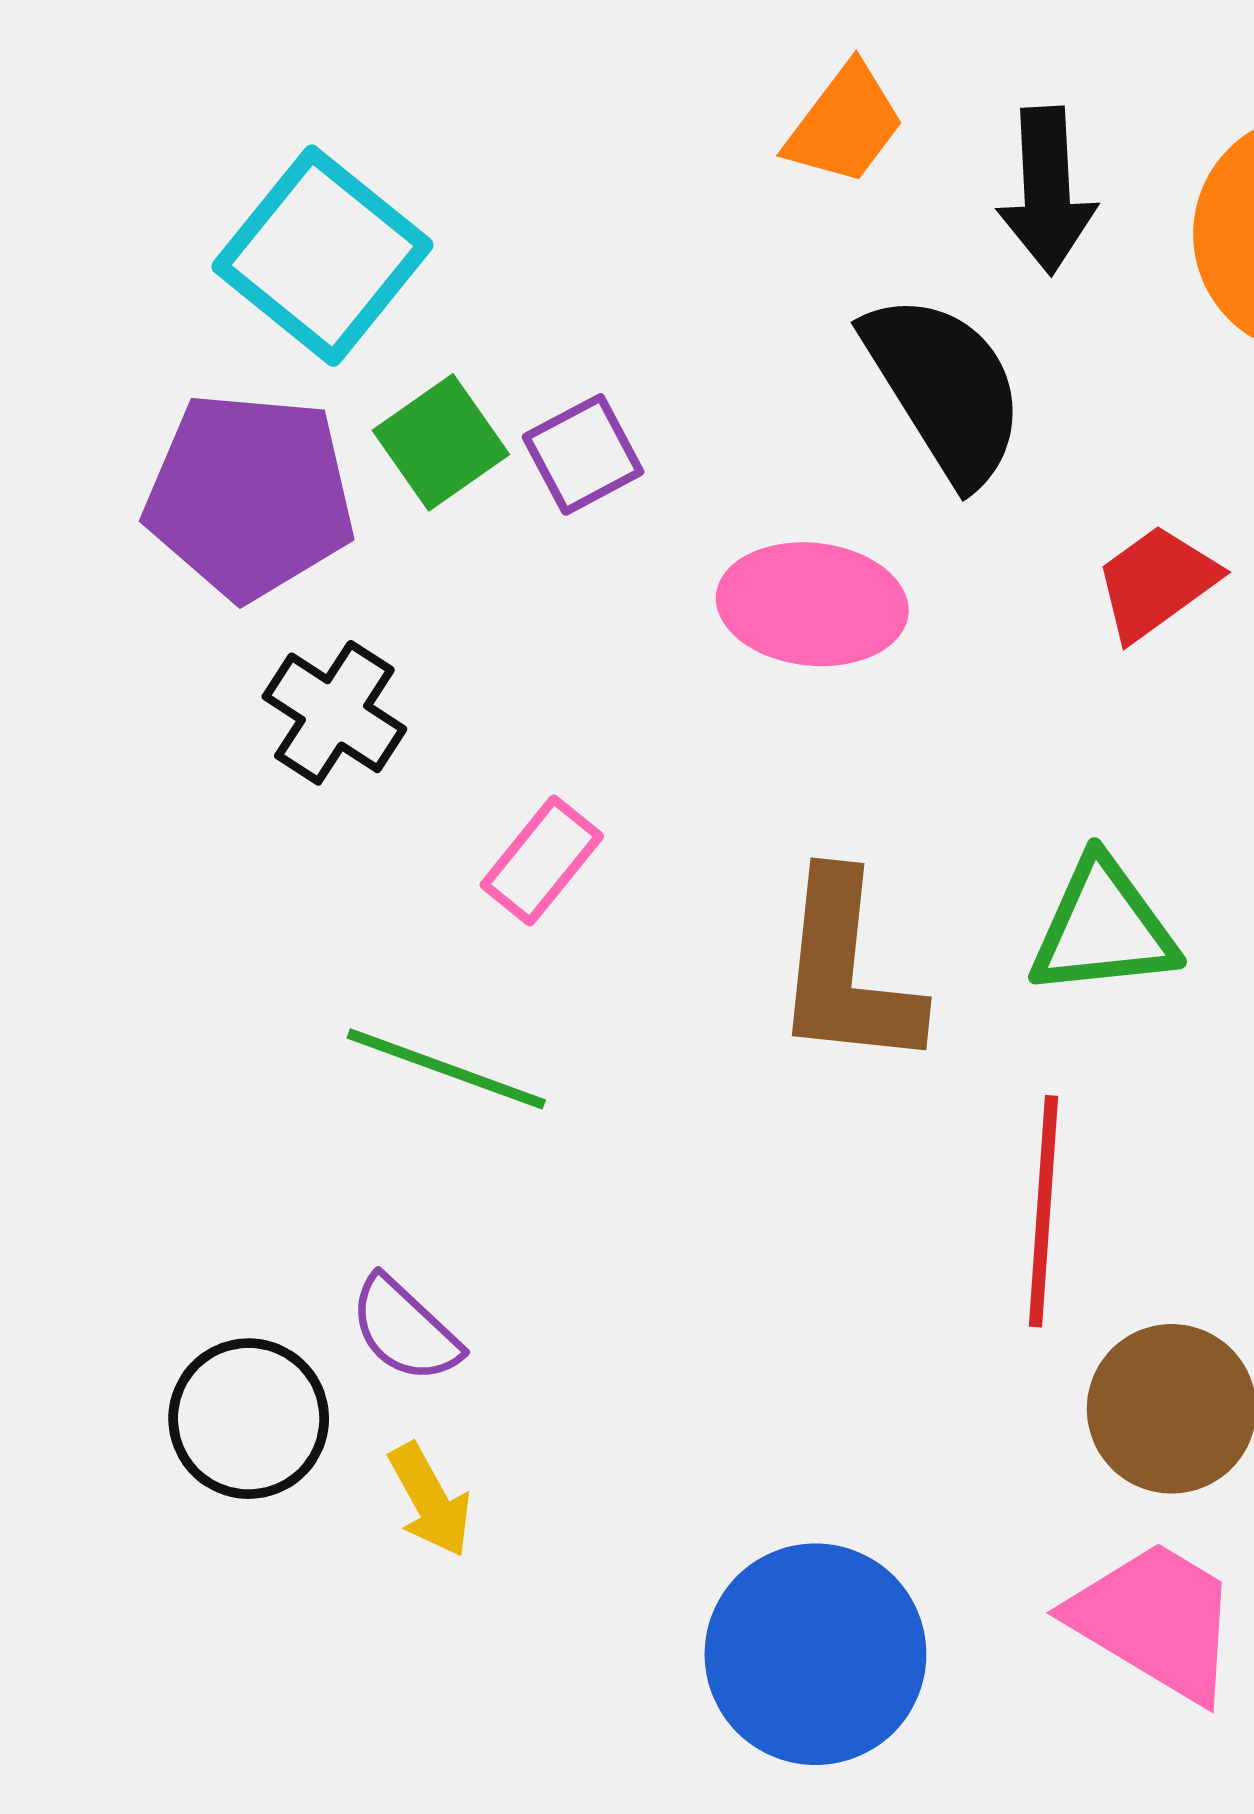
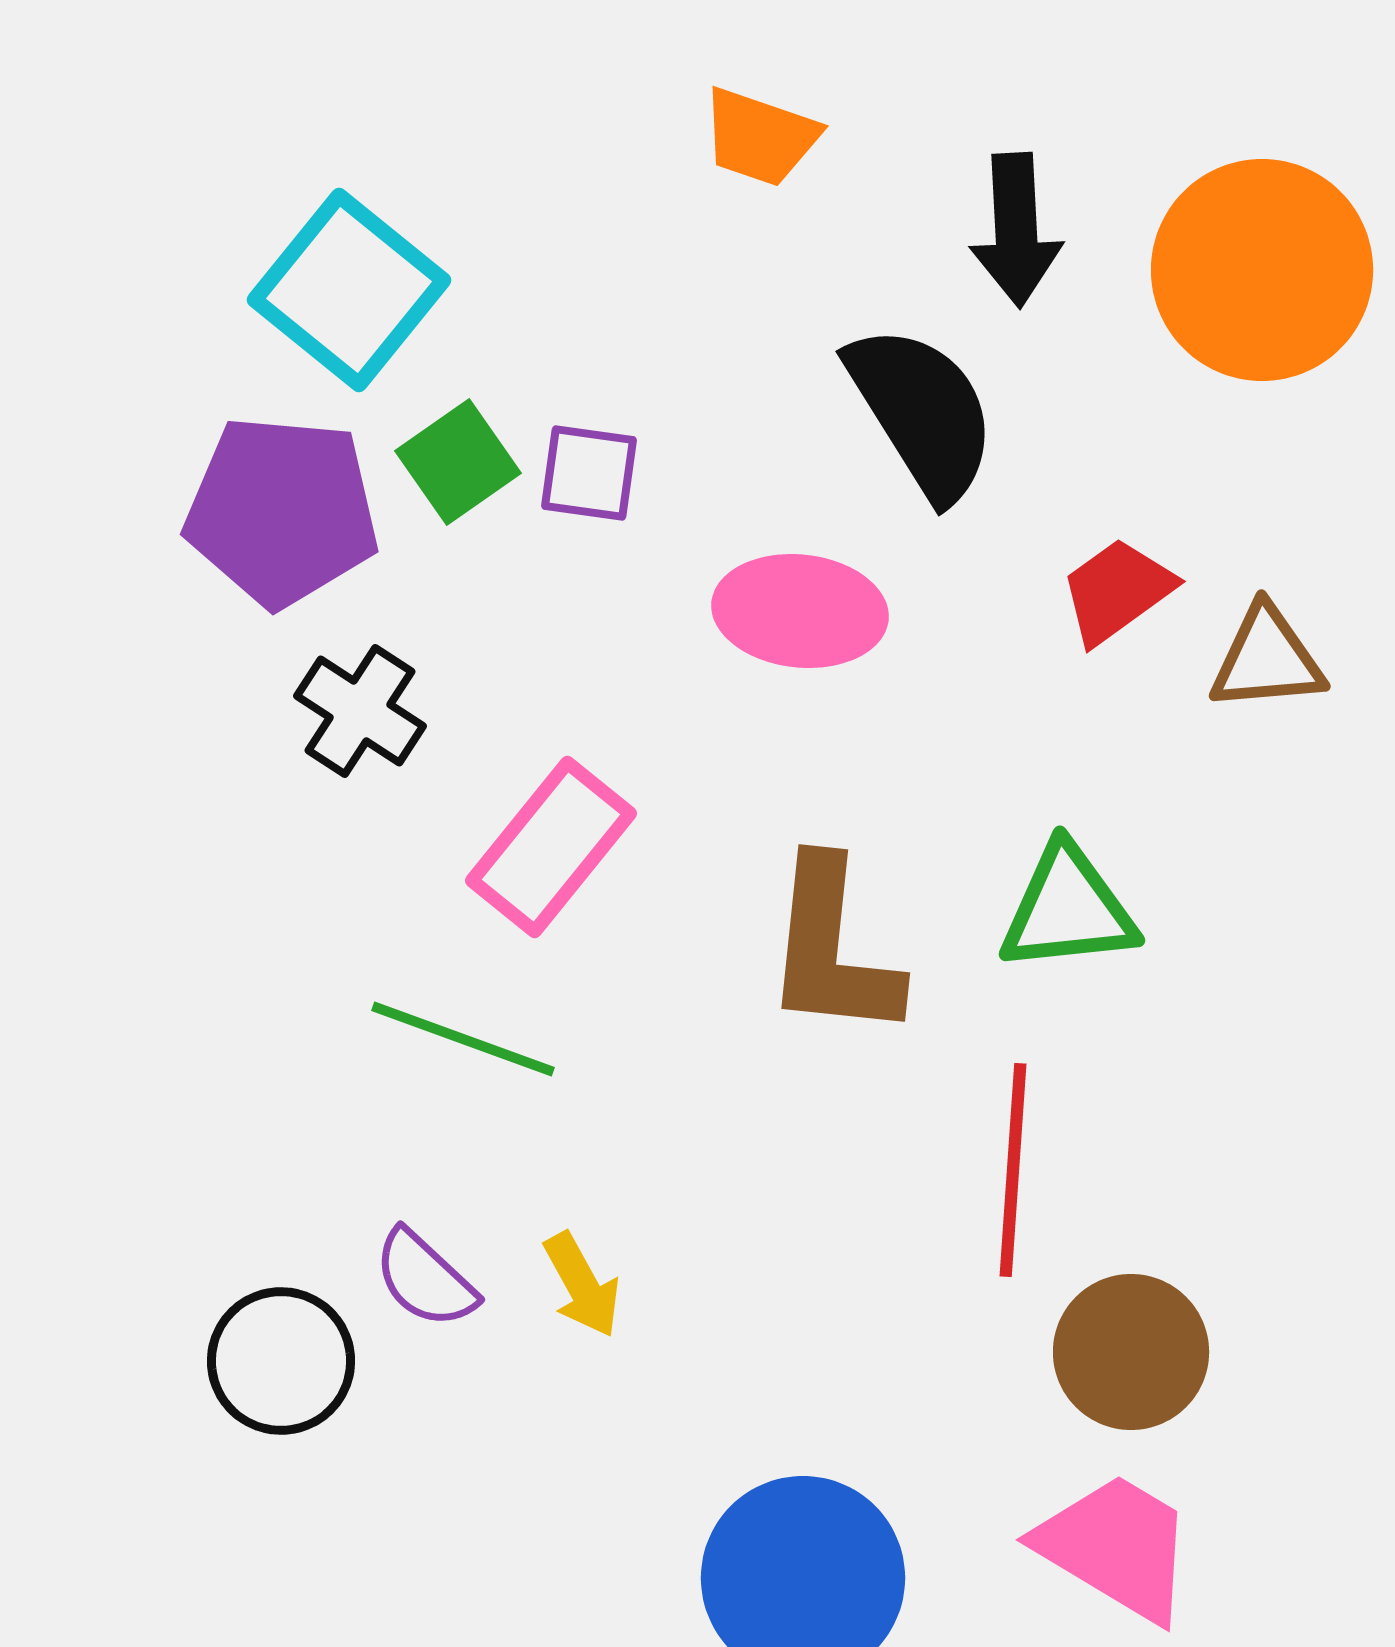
orange trapezoid: (845, 124) -> (760, 137), moved, turned 72
purple square: (583, 454) -> (589, 473), turned 36
pink rectangle: (542, 860) -> (551, 847), size x1.5
yellow arrow: (430, 1500) -> (582, 1285), moved

